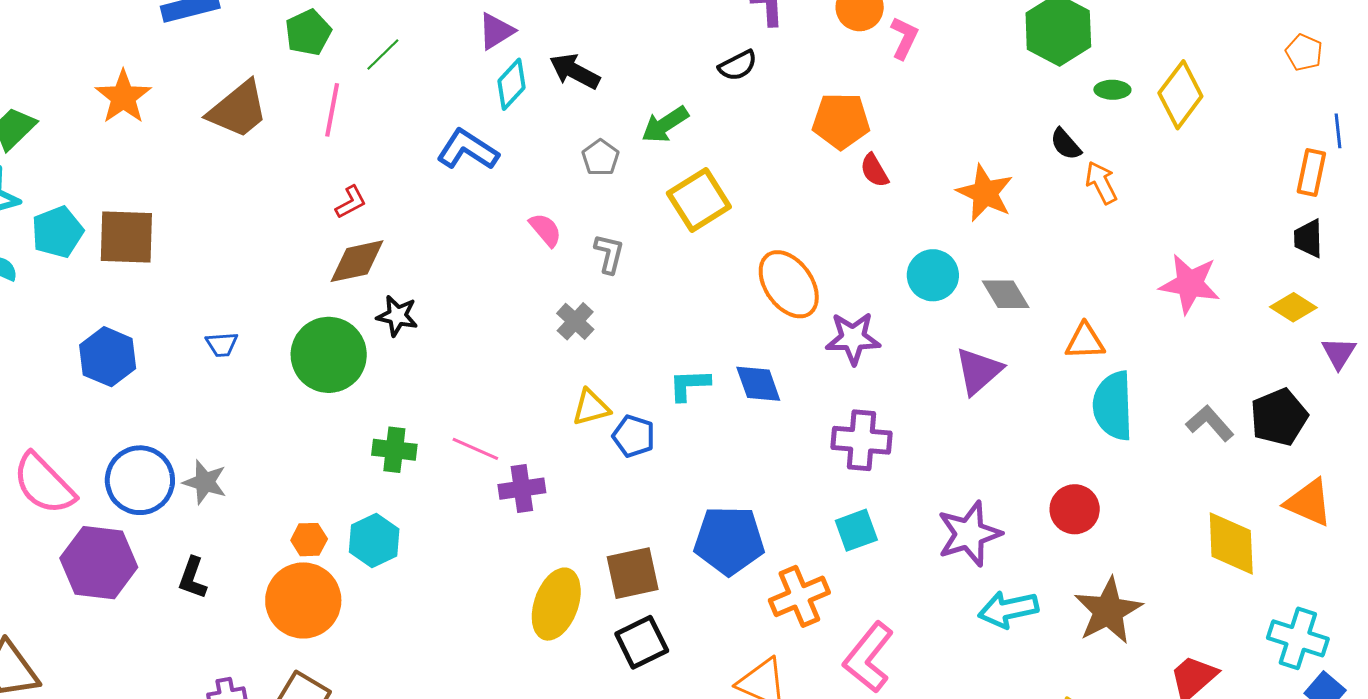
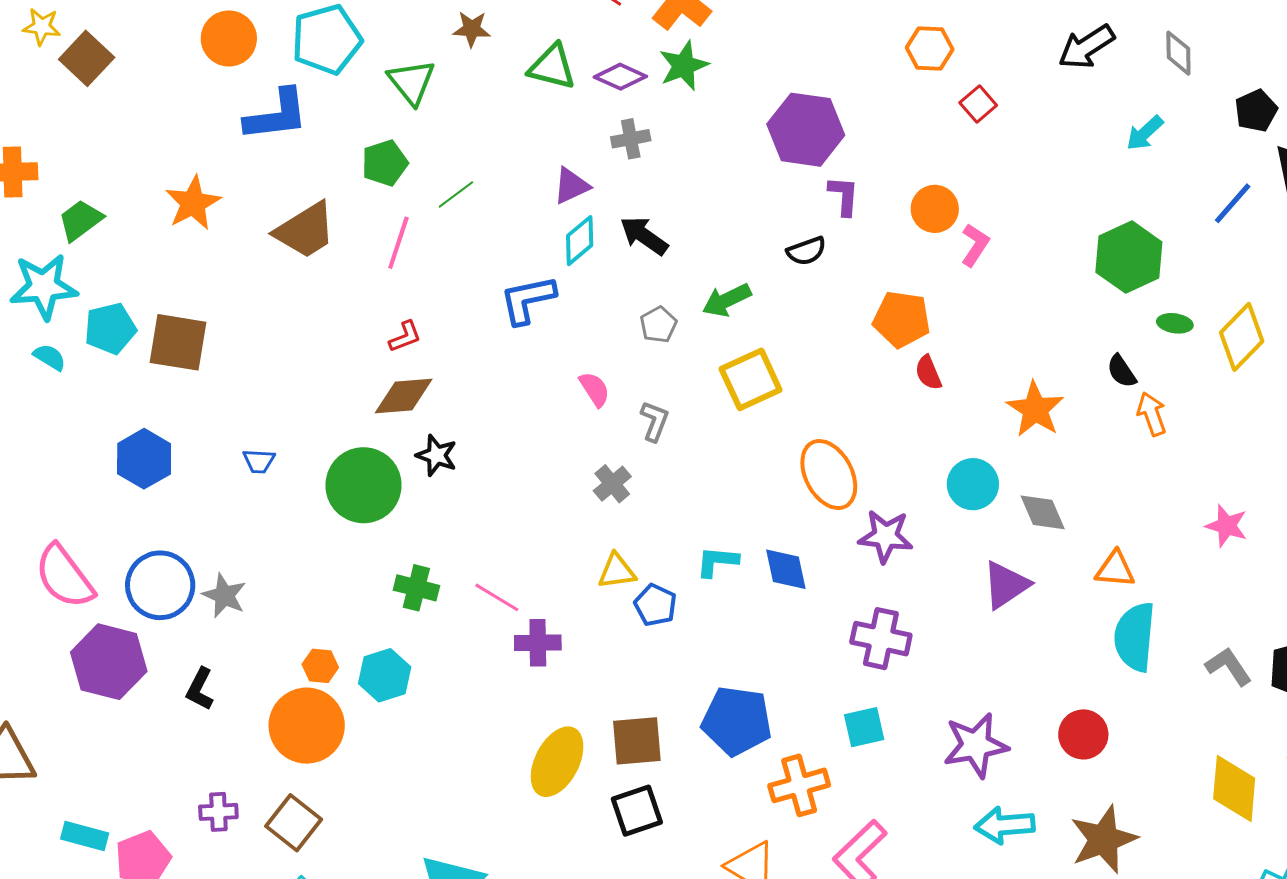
blue L-shape: (468, 150) -> (528, 300), turned -52
pink star: (1190, 284) -> (1227, 526), size x0.7

